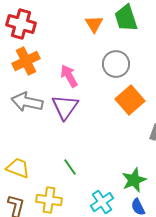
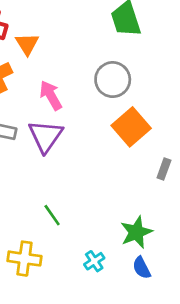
orange triangle: (94, 24) -> (27, 44), moved
cyan cross: (102, 202) -> (94, 261), size x0.7

